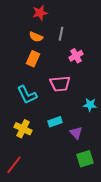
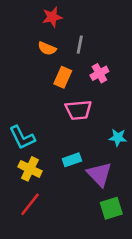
orange rectangle: (33, 59) -> (63, 77), moved
cyan L-shape: (27, 95) -> (22, 138), moved
purple triangle: (76, 133) -> (99, 174), size x1.5
red line: (14, 165) -> (30, 204), moved

